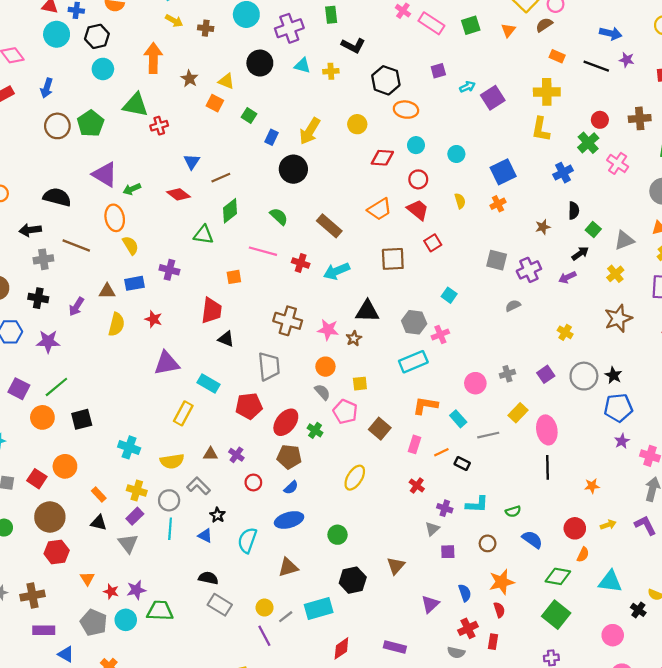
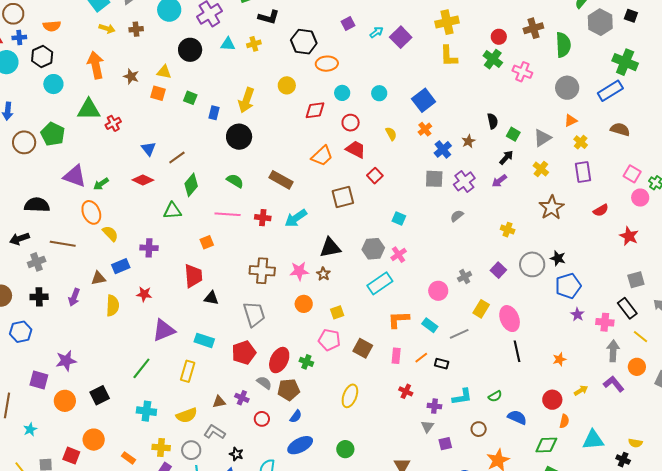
blue cross: (563, 173) -> (443, 149), moved
purple star: (48, 341) -> (66, 361), moved
green line: (56, 387) -> (141, 368), moved
gray semicircle: (322, 392) -> (264, 383), moved

